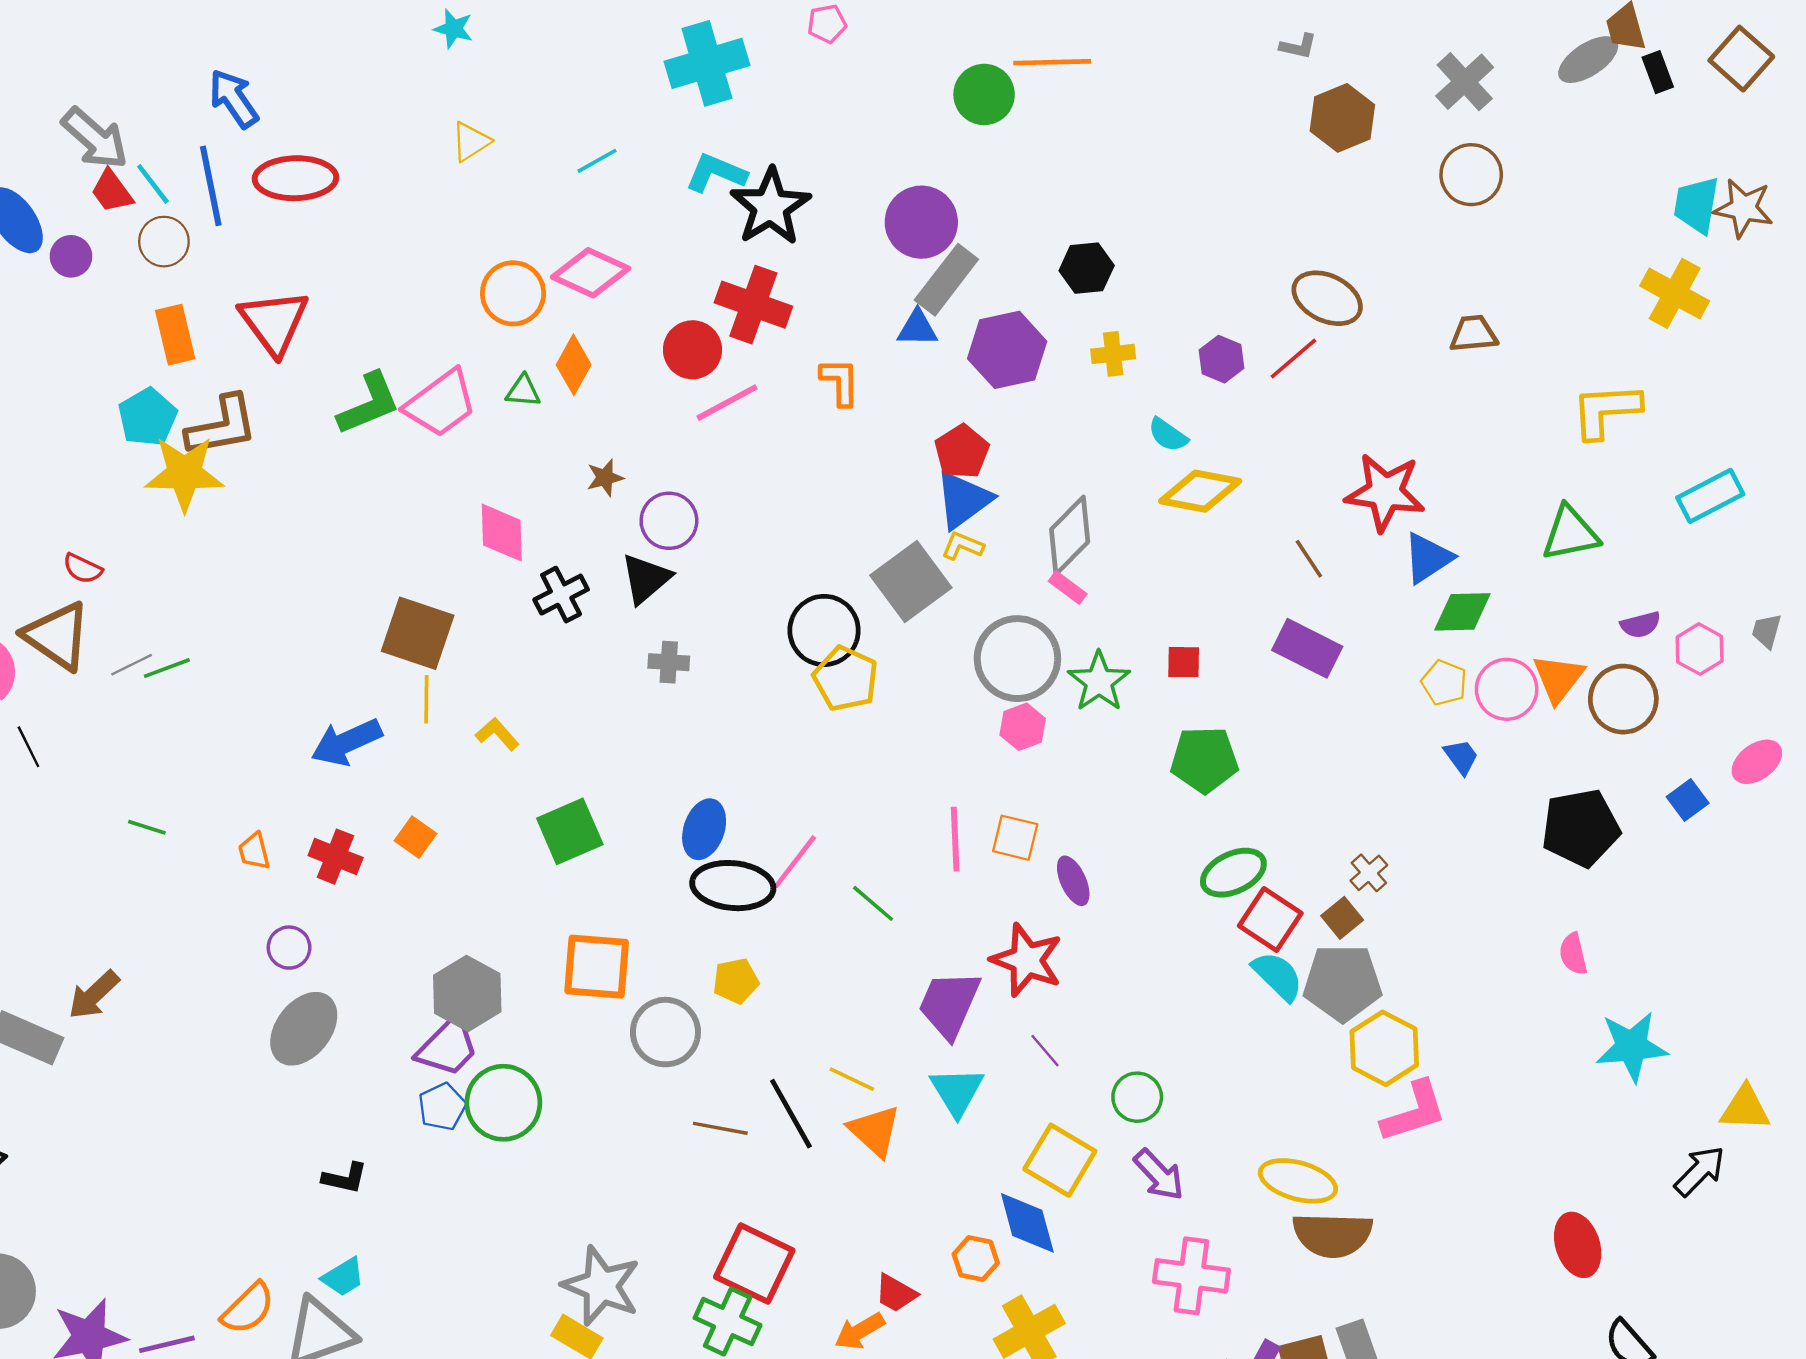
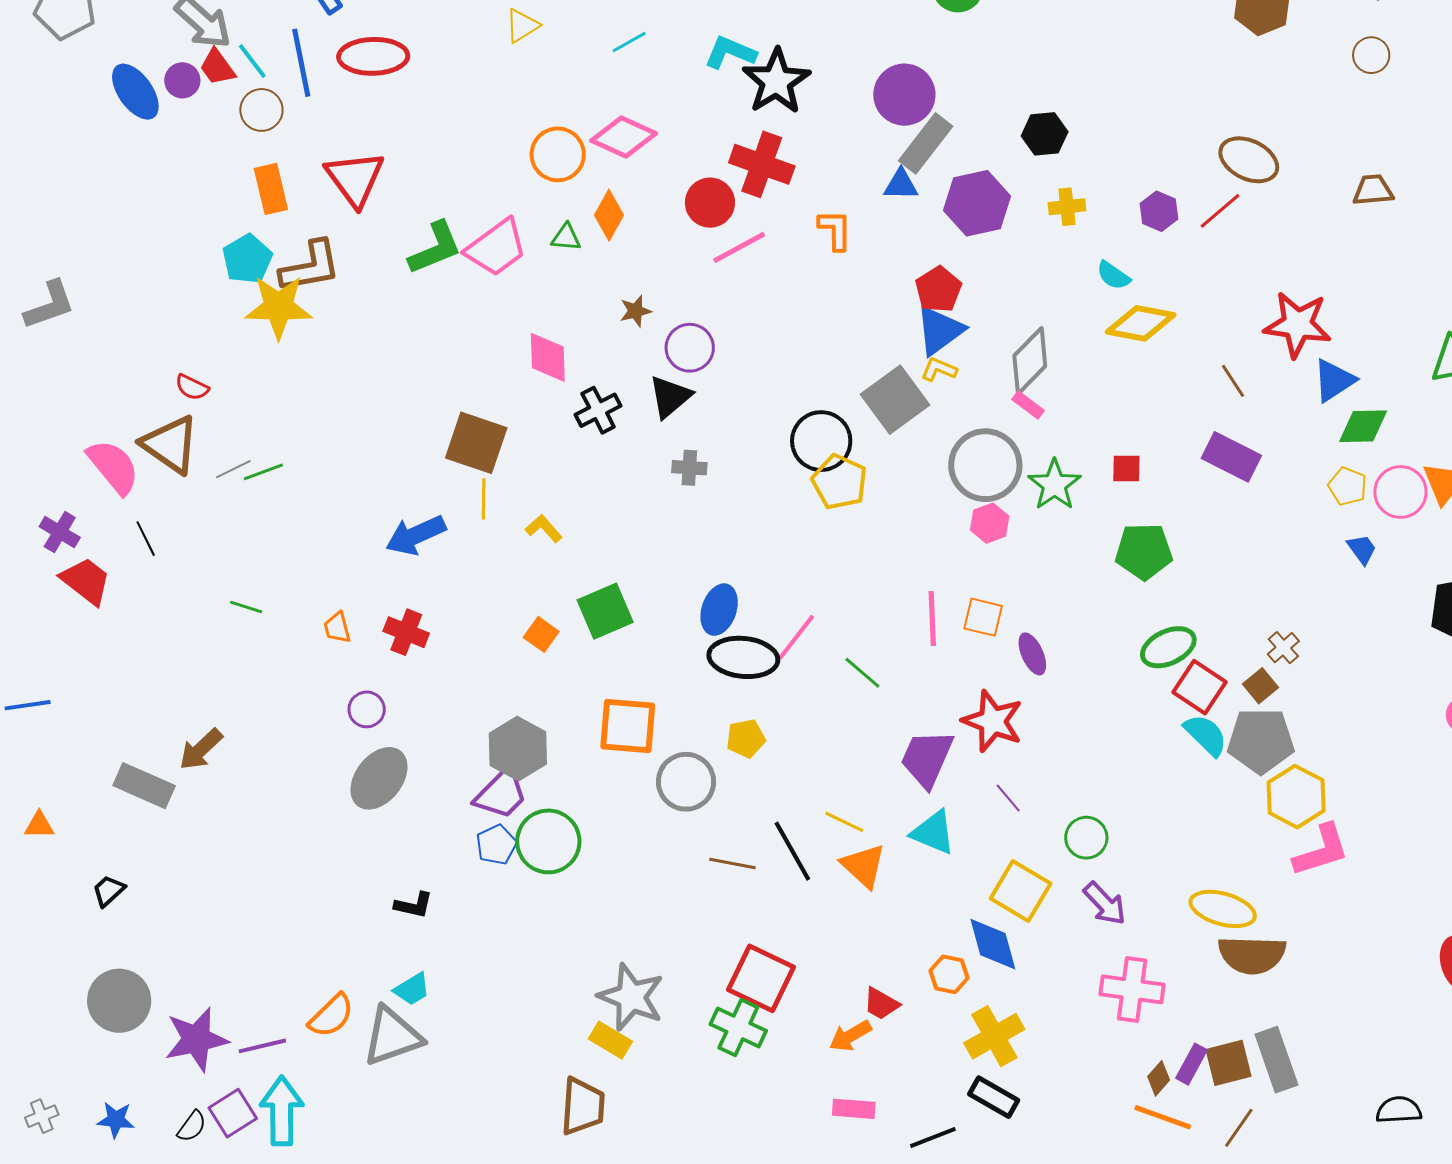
brown circle: (1471, 175) -> (1371, 55), size x0.7
purple circle: (71, 256) -> (182, 80), moved
orange square: (416, 837) -> (541, 634), moved
cyan triangle: (957, 1091) -> (933, 832), turned -36

